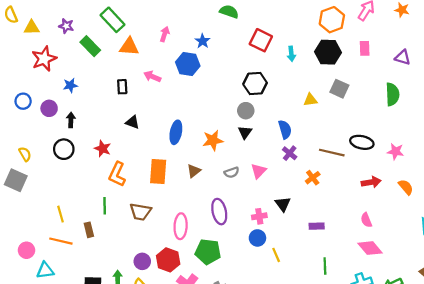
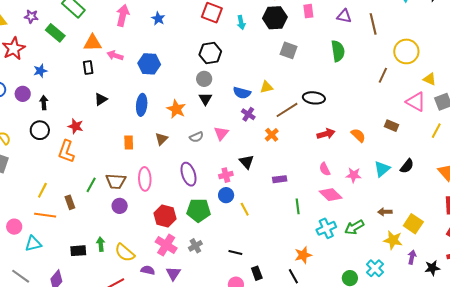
pink arrow: (165, 34) -> (123, 15), size x1.5
orange triangle: (129, 47) -> (93, 43), moved
blue hexagon: (188, 64) -> (149, 64), moved
yellow triangle: (310, 100) -> (266, 87), moved
black triangle: (132, 122) -> (101, 99), turned -48
blue semicircle: (285, 129) -> (242, 93), turned 126
orange star: (213, 140) -> (176, 109), turned -30
pink star: (395, 152) -> (354, 175), moved
brown line: (332, 153) -> (287, 110), turned -40
orange rectangle: (158, 171) -> (129, 143), size x0.6
orange L-shape: (117, 174) -> (66, 151), moved
green line: (105, 206) -> (91, 185), moved, turned 35
yellow line: (60, 214) -> (42, 190), turned 49
pink ellipse: (181, 226) -> (145, 179), moved
green pentagon: (208, 252) -> (199, 210), moved
red hexagon: (168, 260) -> (165, 216), moved
purple circle: (142, 261) -> (120, 206), moved
green line: (325, 266) -> (298, 206), moved

